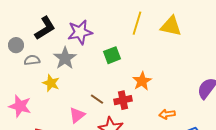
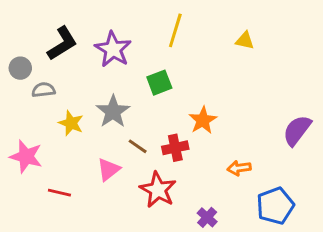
yellow line: (137, 23) -> (175, 30), moved
yellow triangle: (171, 26) -> (245, 41), size x0.6
purple star: (80, 32) -> (113, 49), turned -30
gray star: (65, 58) -> (113, 112), moved

